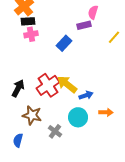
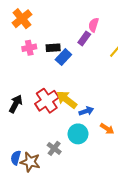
black rectangle: (28, 21) -> (53, 48), moved
purple rectangle: (84, 25) -> (84, 38), turned -40
orange arrow: (106, 112) -> (107, 129), turned 32
brown star: (32, 115) -> (30, 162), moved

